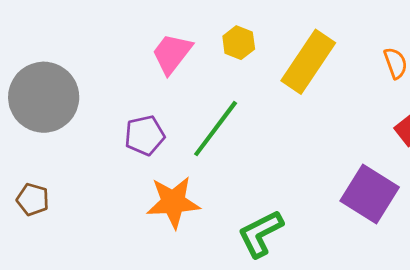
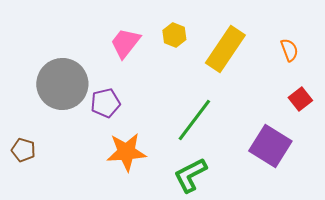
gray circle: (44, 97) -> (62, 84), moved
green line: (216, 129) -> (194, 120), moved

